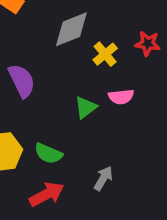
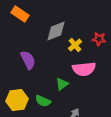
pink semicircle: (121, 97) -> (84, 69), size x1.6
green triangle: (86, 107) -> (62, 84), moved

